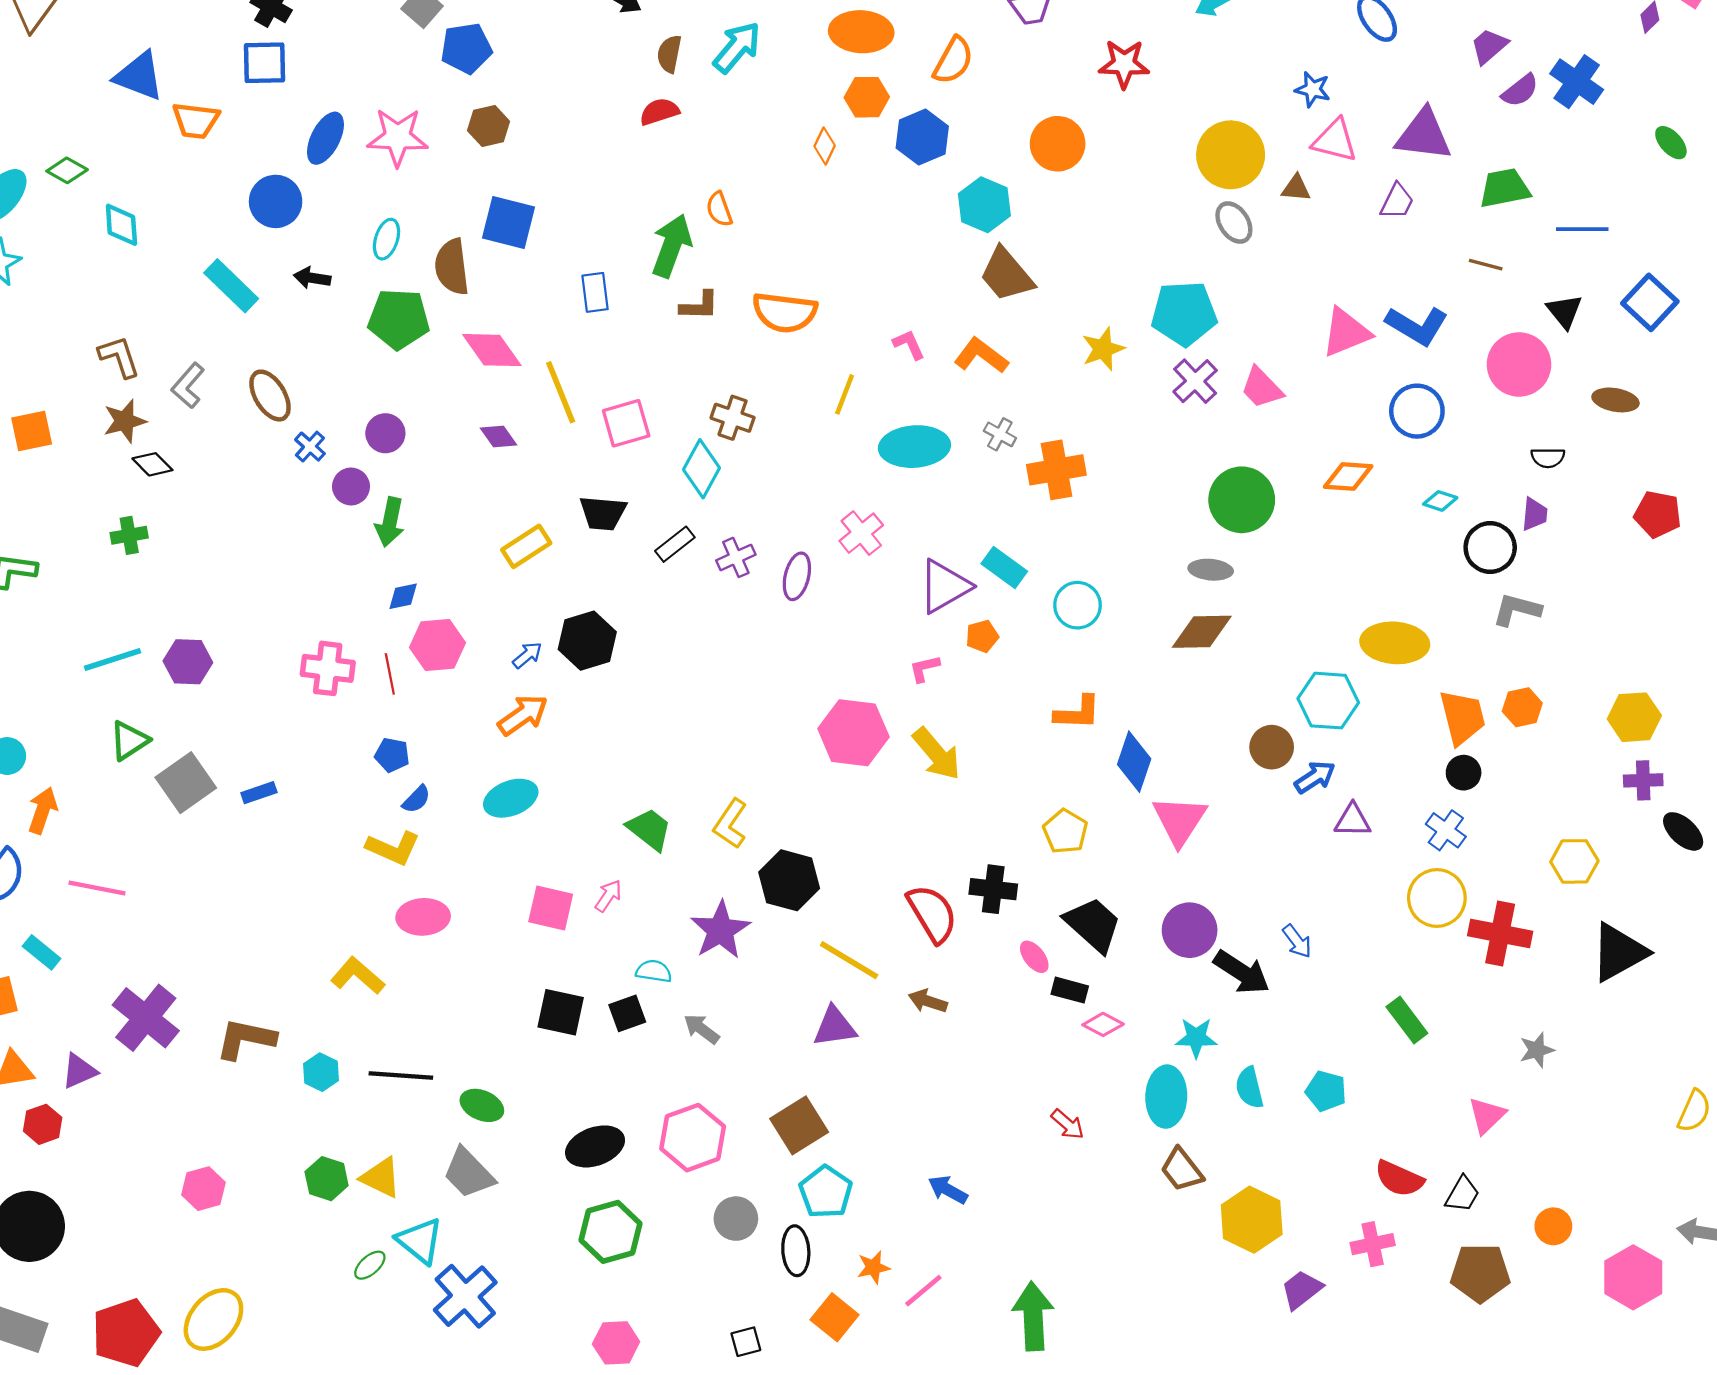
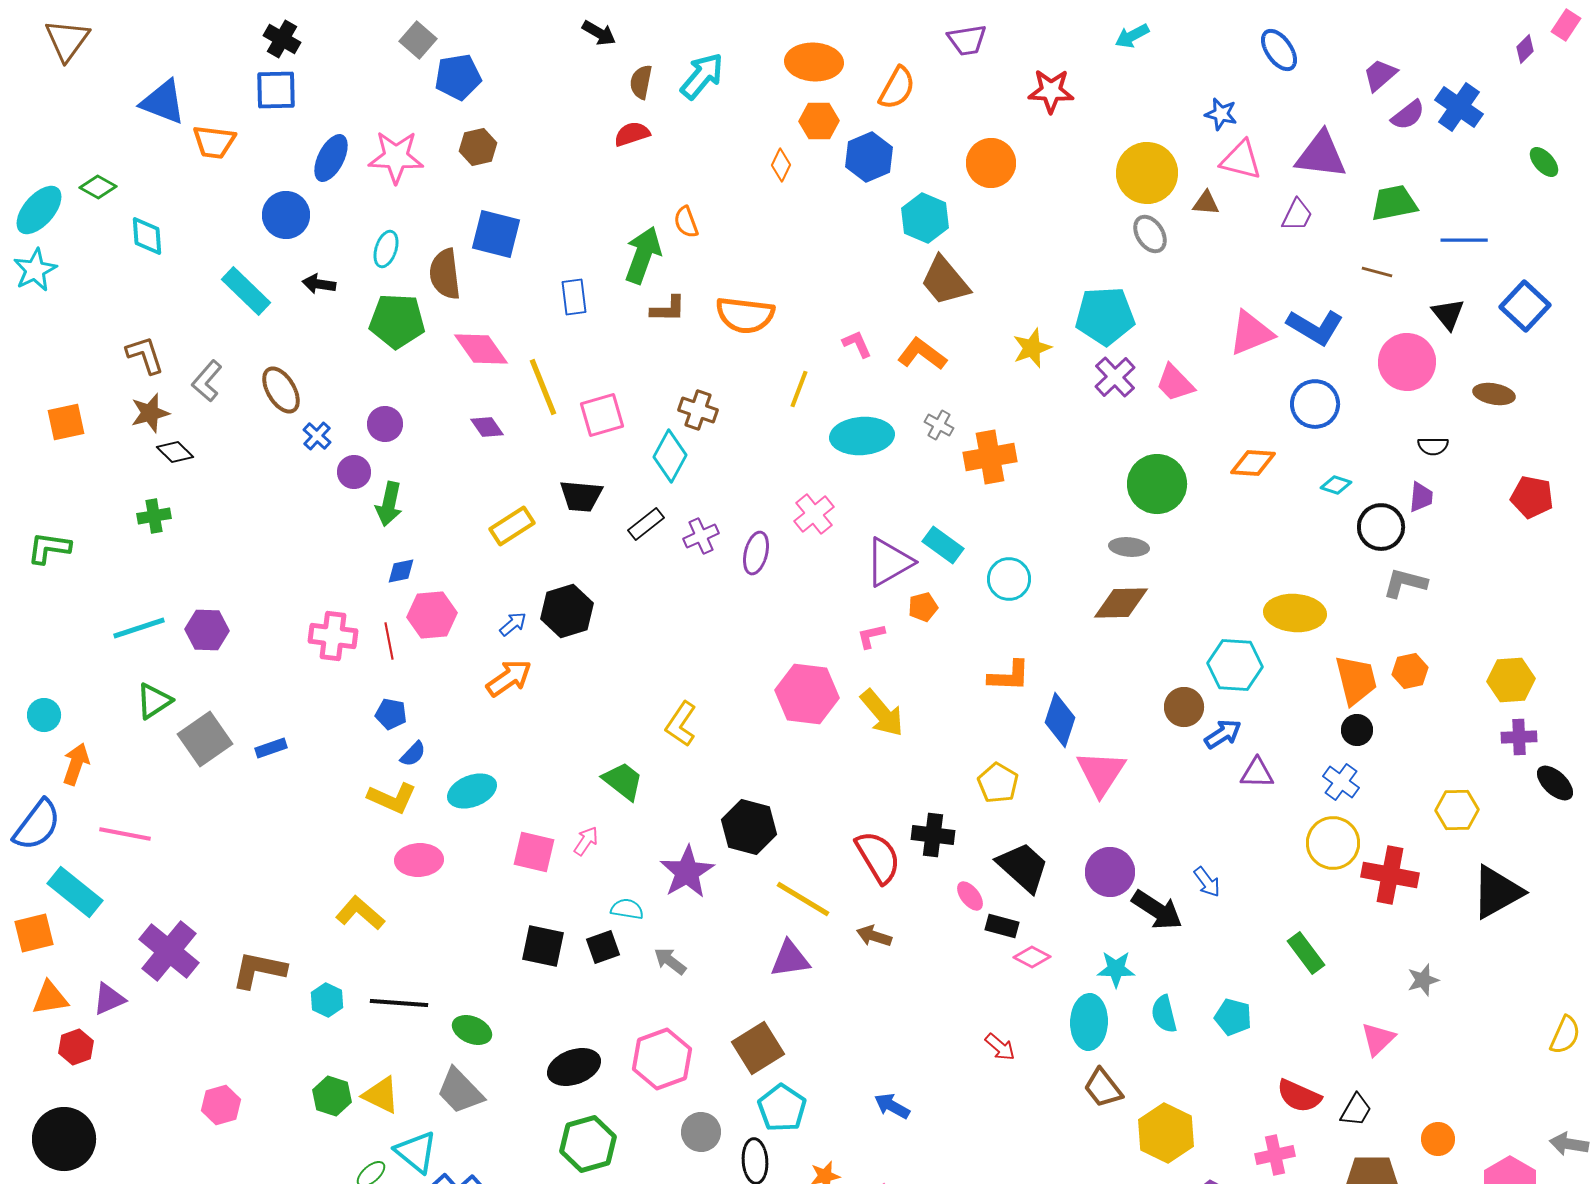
cyan ellipse: (511, 798) -> (472, 791), moved
yellow L-shape: (730, 824) -> (681, 724), moved
cyan rectangle: (42, 952) -> (75, 892), size x1.6

